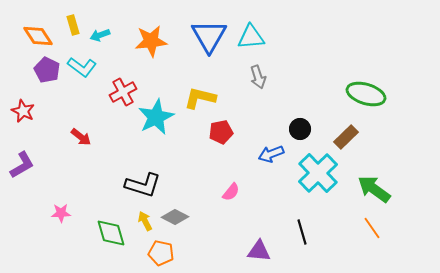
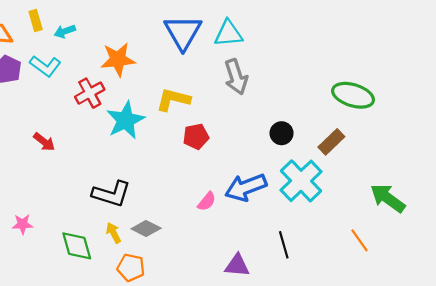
orange star: (151, 41) -> (118, 60), moved
gray arrow: (258, 77) -> (236, 77), size x1.4
blue arrow: (271, 154) -> (246, 187), moved, size x1.5
green arrow: (374, 189) -> (388, 198), moved

